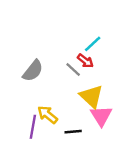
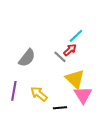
red arrow: (85, 61) -> (70, 50), turned -80
purple line: (33, 127) -> (14, 91), moved

